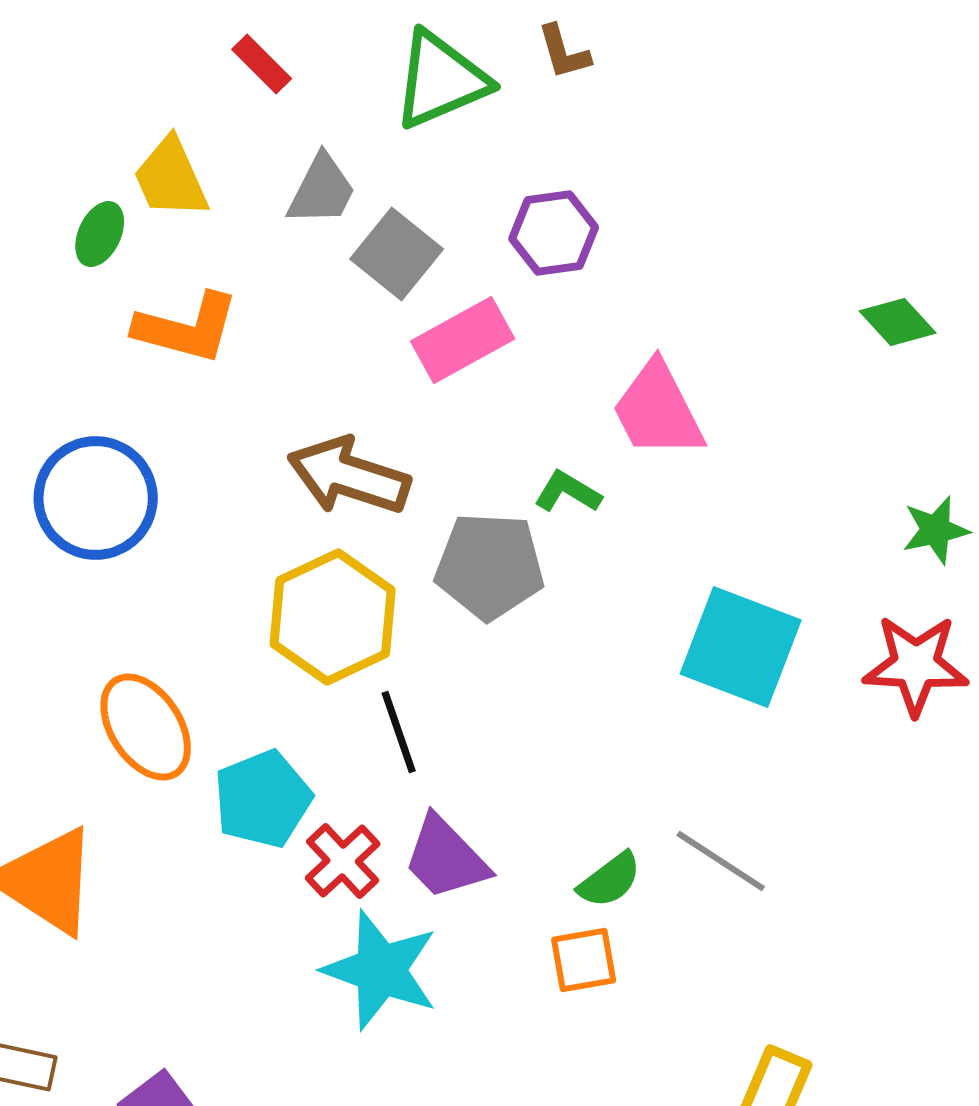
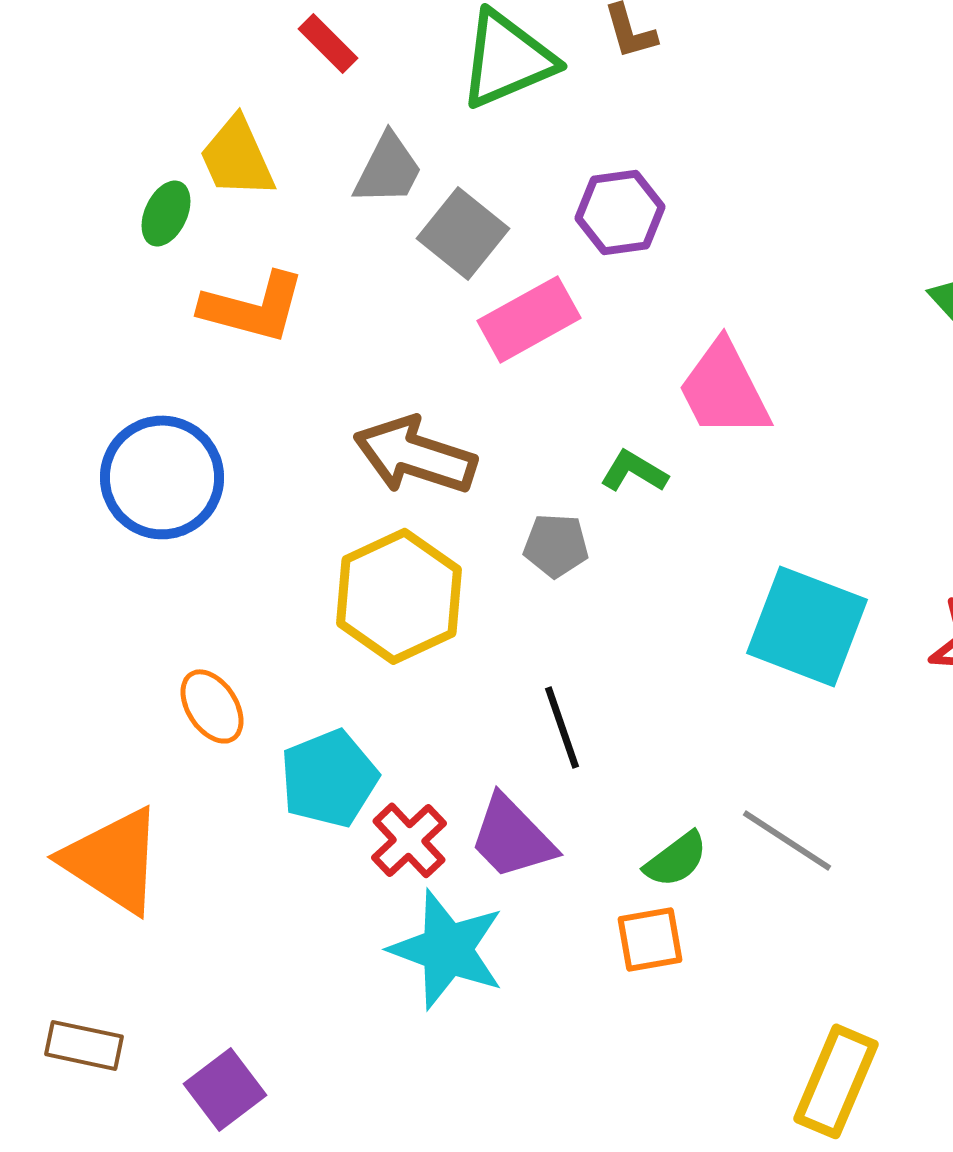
gray pentagon: (490, 566) -> (556, 545), size x0.6
orange ellipse: (146, 727) -> (212, 706), size x0.7
black line: (399, 732) -> (562, 727), moved

